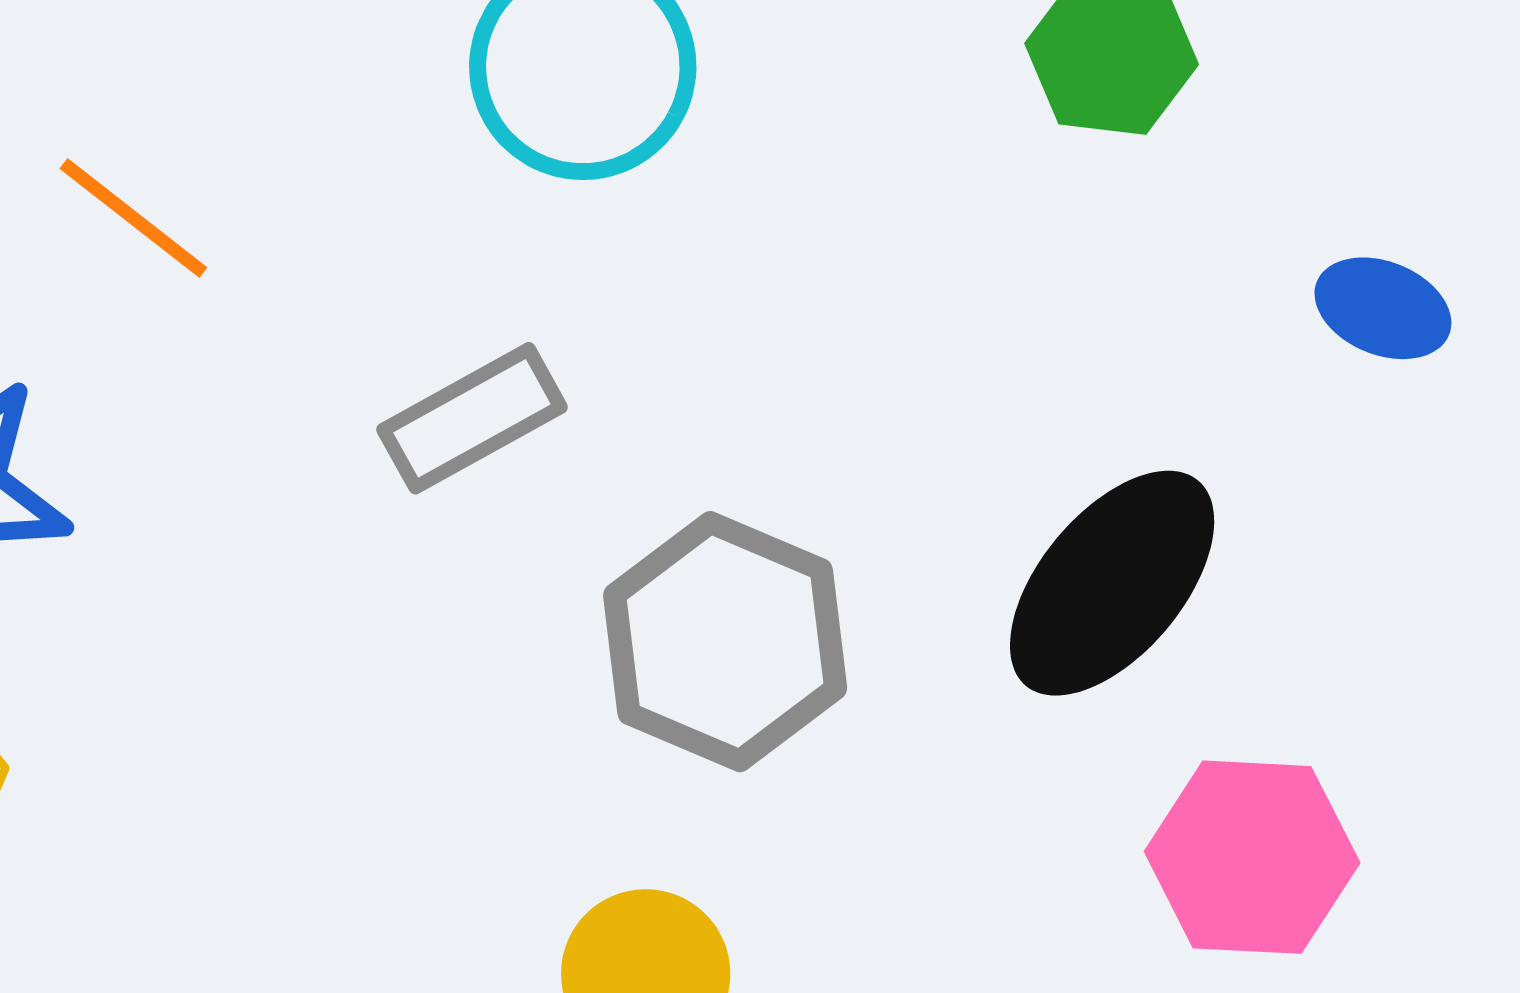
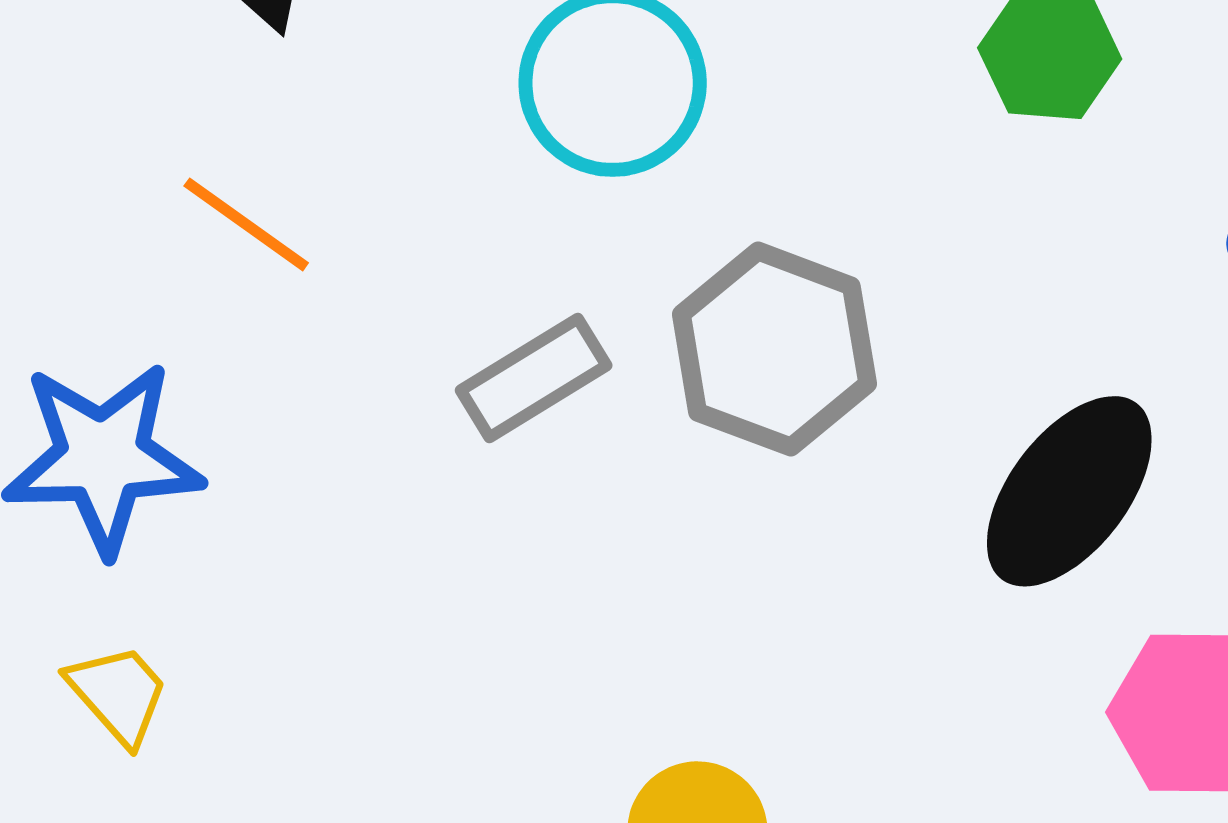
gray hexagon: (725, 642) -> (774, 349), moved

